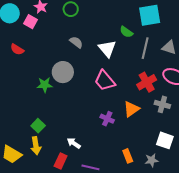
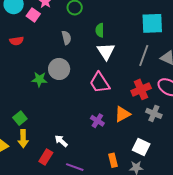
green semicircle: (126, 32) -> (100, 30), moved, turned 48
gray semicircle: (76, 42) -> (66, 38), moved, turned 32
red semicircle: (17, 49) -> (17, 41), turned -48
green square: (38, 126) -> (20, 118), moved
white square: (165, 140) -> (141, 147), moved

